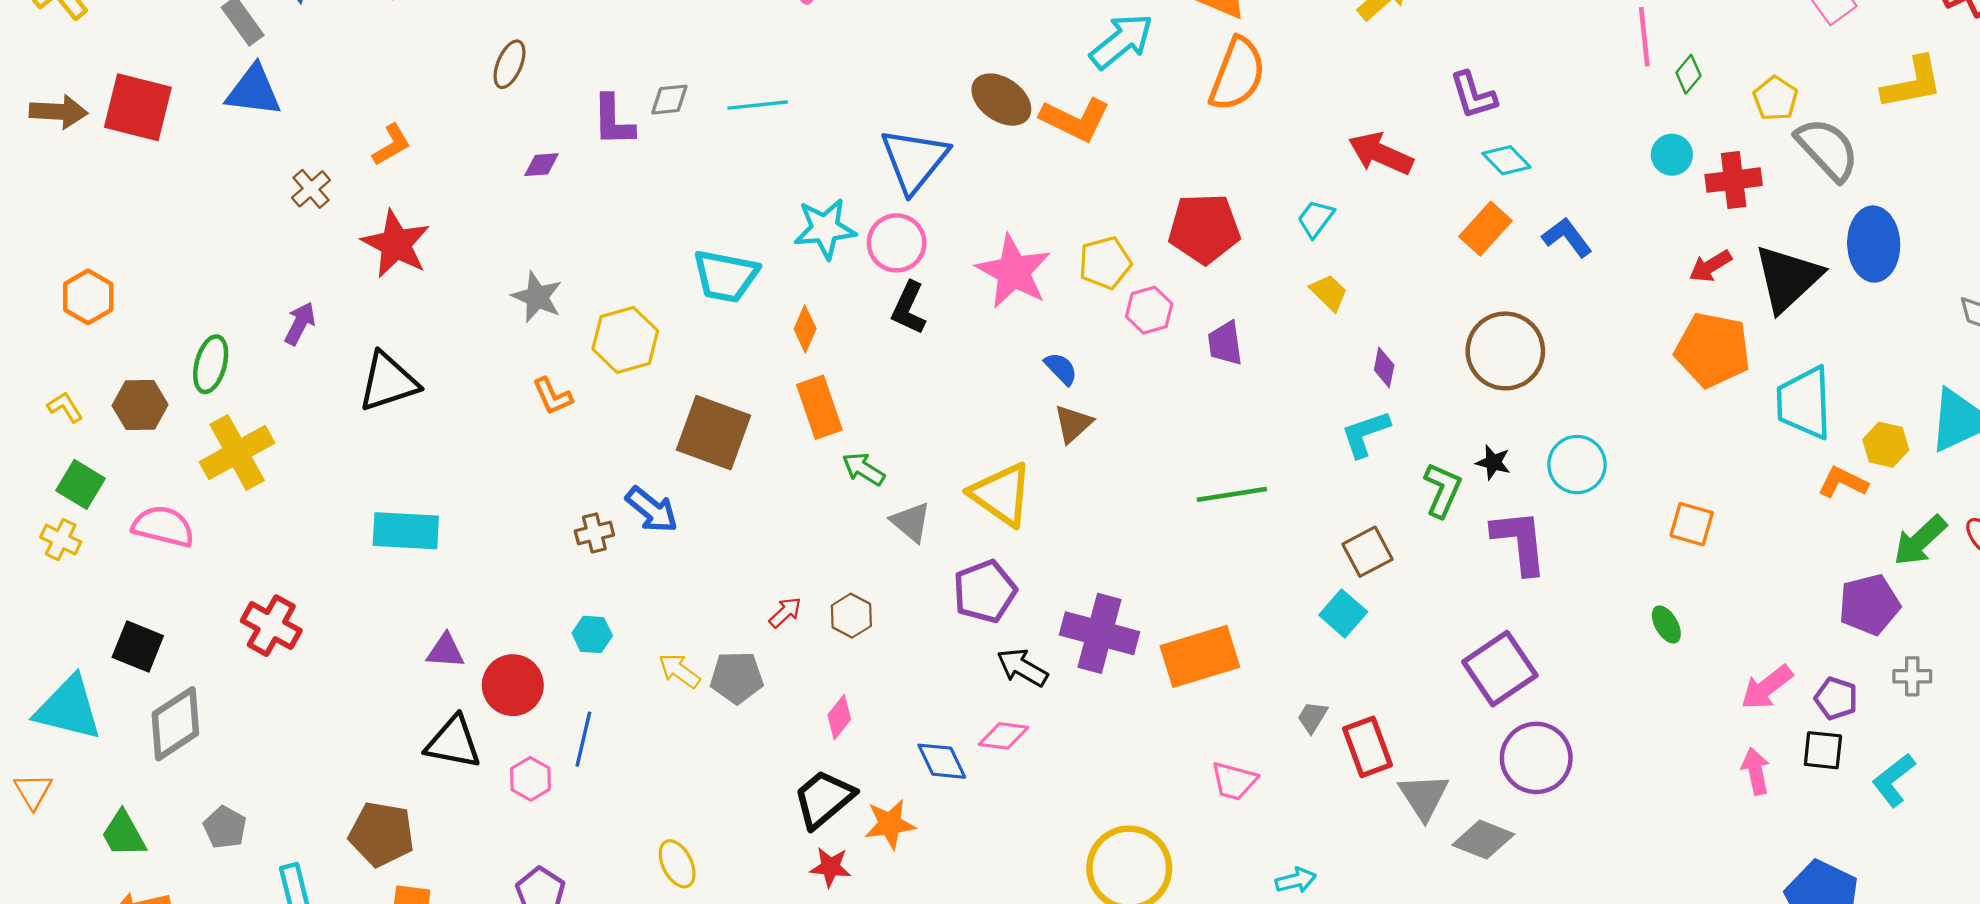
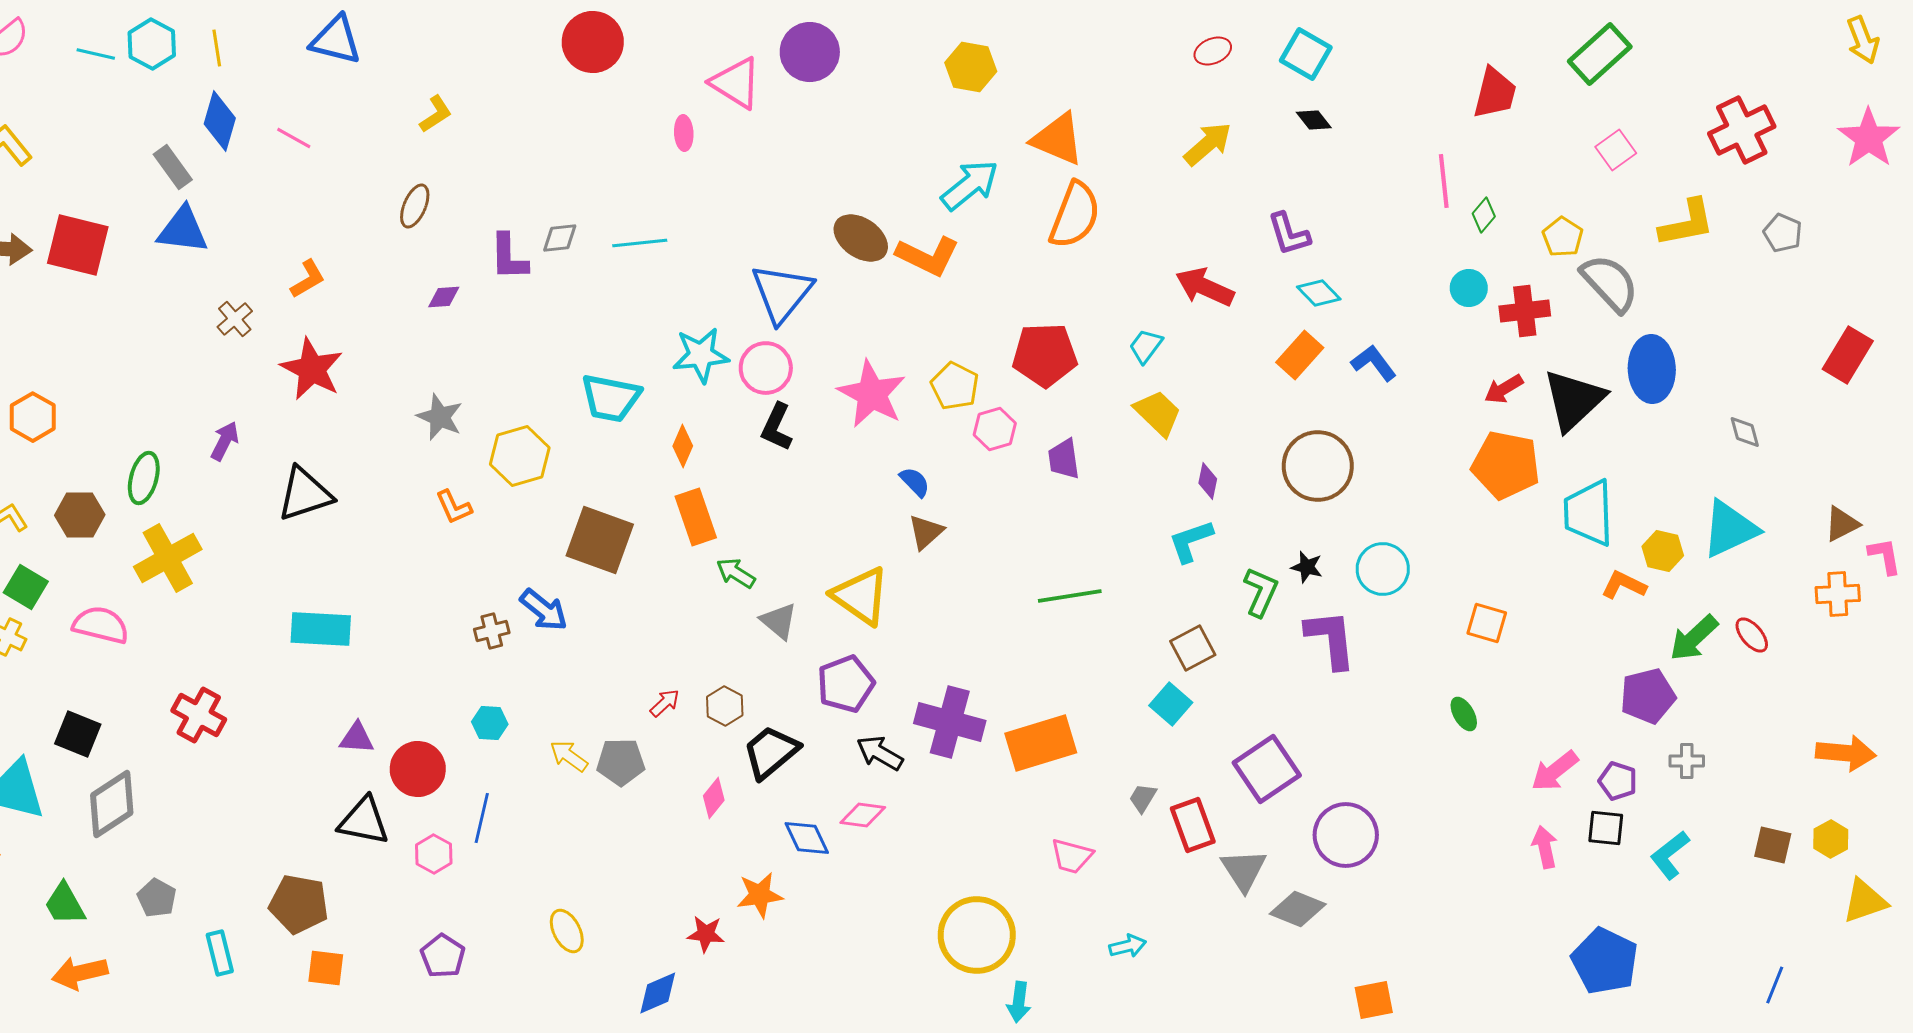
yellow pentagon: (1105, 263) -> (955, 386), turned -30
yellow trapezoid: (1329, 293) -> (1158, 413), size x1.4
purple square: (1500, 669) -> (1267, 769), moved
black trapezoid: (824, 799) -> (771, 752), moved

